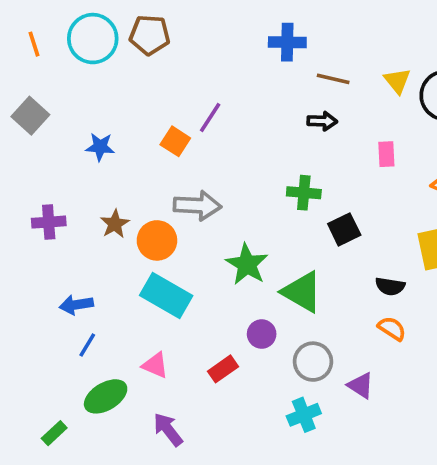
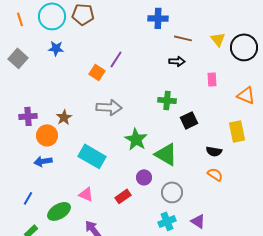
blue star: (100, 147) -> (56, 48), moved
orange circle: (157, 240) -> (47, 135), moved
blue line: (87, 345) -> (28, 198), moved
purple triangle: (361, 385) -> (198, 221), moved

